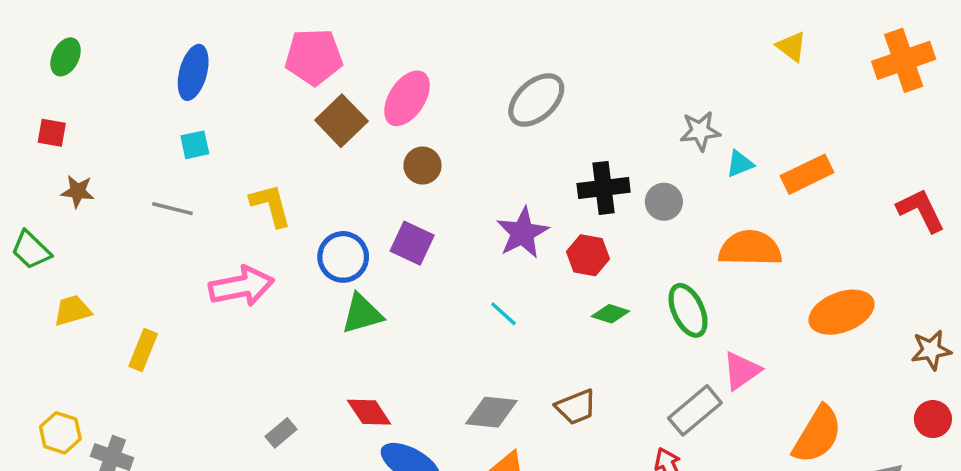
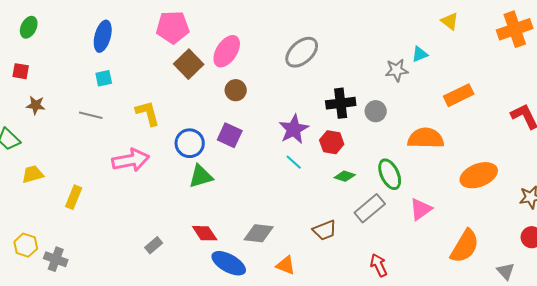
cyan triangle: (740, 164) -> (420, 54), moved
cyan line: (504, 314) -> (294, 162), moved
gray rectangle: (695, 410) -> (370, 208), moved
gray diamond: (491, 412) -> (259, 233), moved

